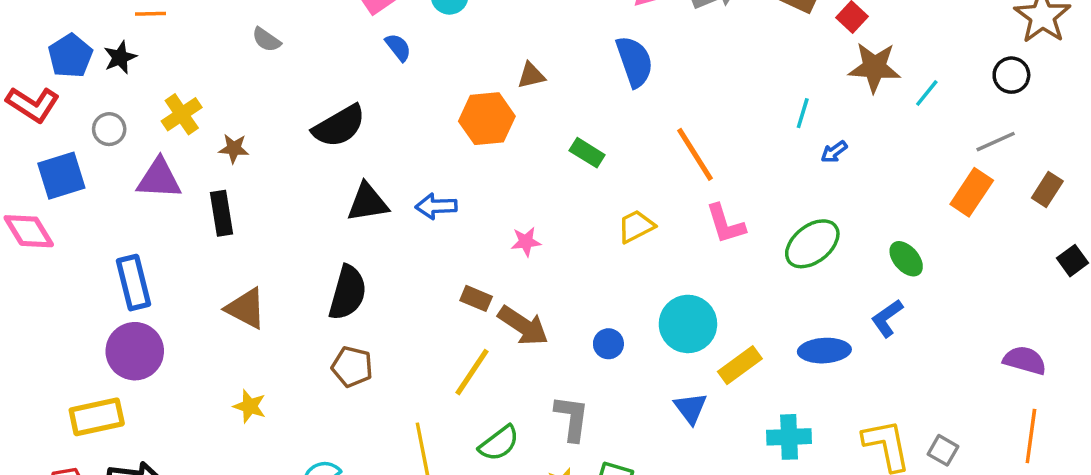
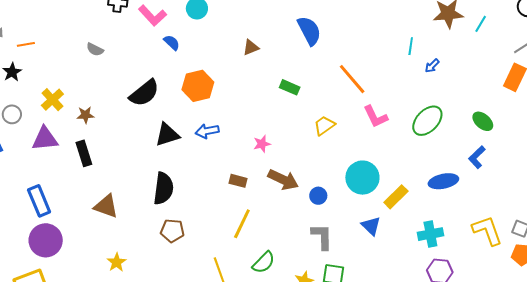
orange hexagon: (487, 119) -> (198, 86), moved
brown arrow: (523, 326) -> (283, 180), moved
yellow star: (250, 406) -> (117, 262), turned 30
gray L-shape: (572, 418) -> (322, 237), moved

